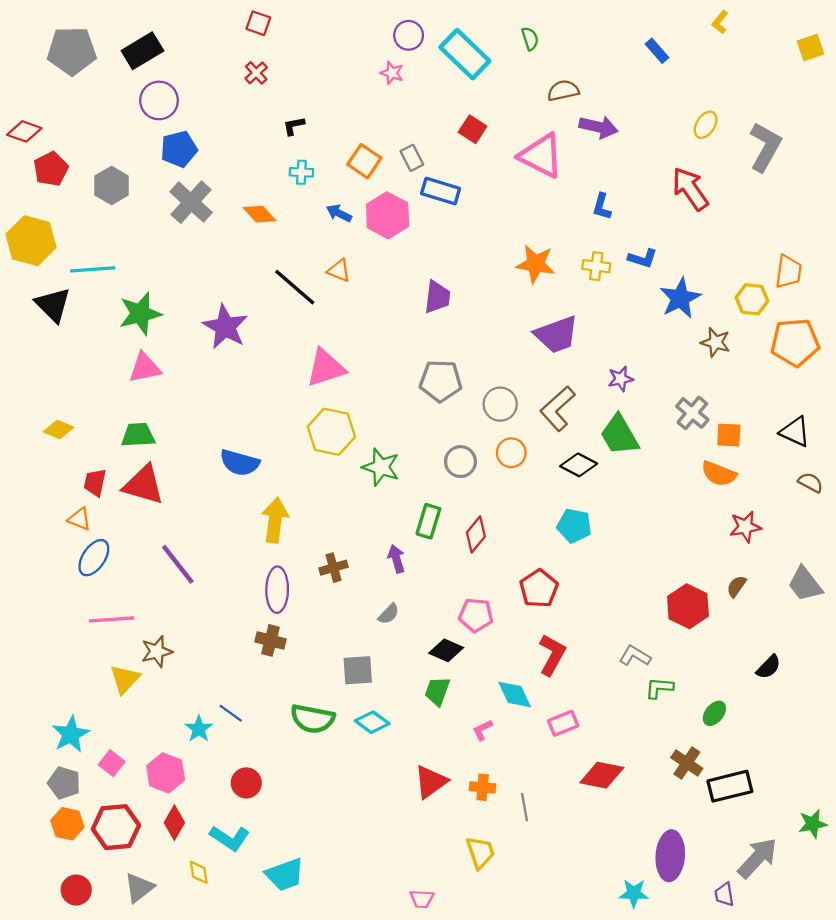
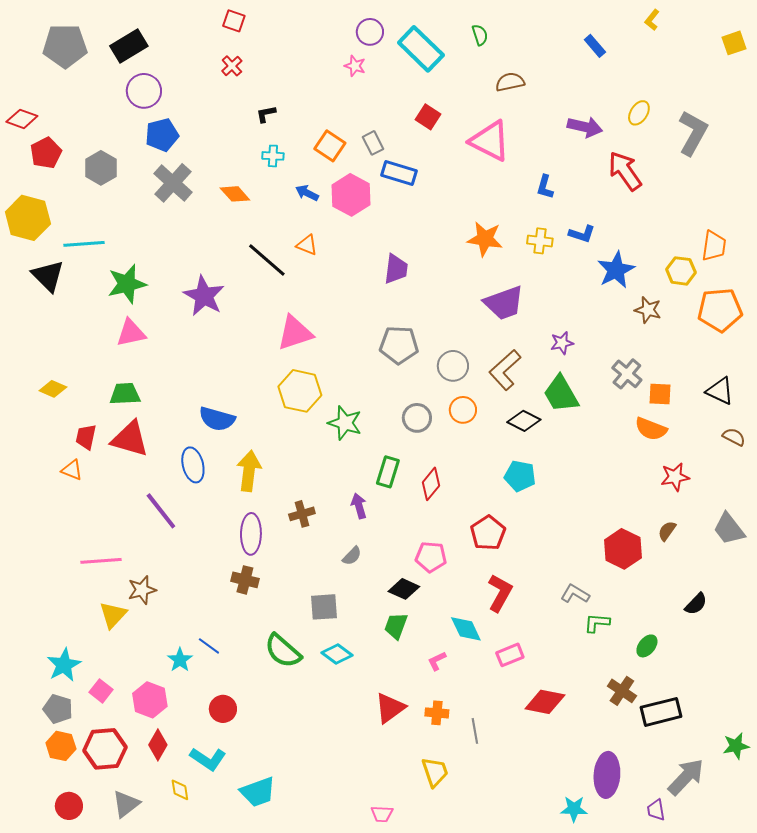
purple arrow: (598, 127) -> (585, 127), moved
blue ellipse: (94, 558) -> (193, 465), moved, turned -48
green semicircle: (312, 719) -> (283, 651), turned 30

